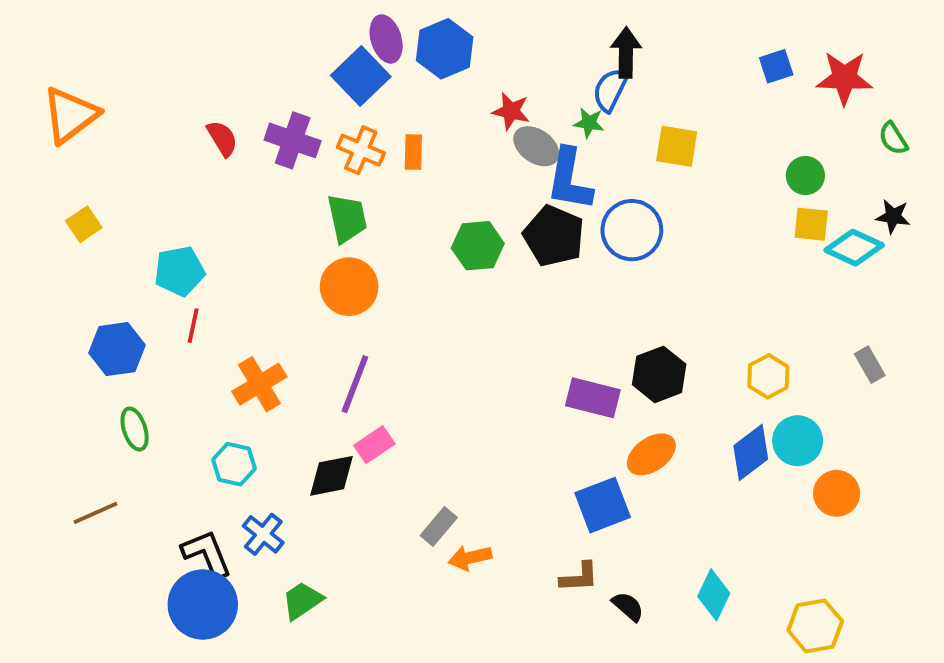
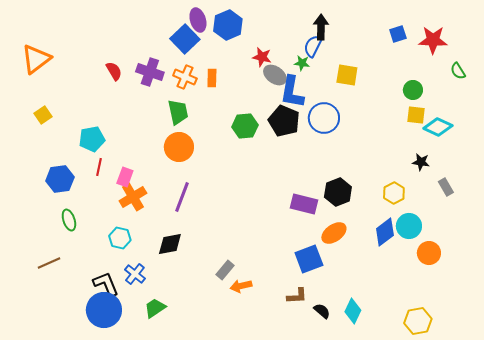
black star: (893, 216) -> (421, 162), moved
pink rectangle: (374, 445) -> (125, 177), moved, turned -36
cyan diamond: (714, 595) -> (353, 311), moved

